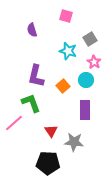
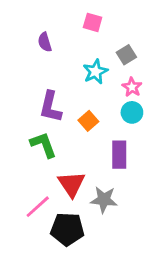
cyan star: (68, 51) -> (95, 72), turned 30
cyan circle: (86, 80) -> (132, 112), moved
pink line: (14, 123) -> (38, 207), moved
red triangle: (51, 131) -> (71, 184), size x1.5

